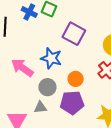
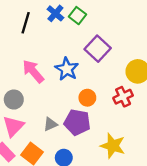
gray circle: (47, 87) -> (14, 100), moved
gray triangle: (40, 107) -> (50, 124), moved, turned -32

